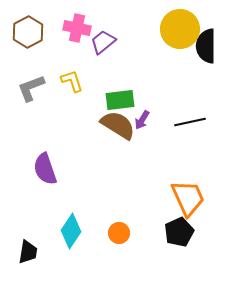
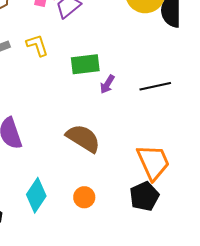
brown semicircle: (118, 125) -> (83, 138), moved

